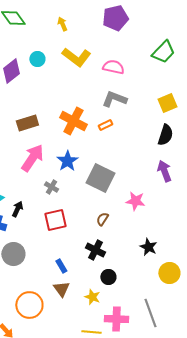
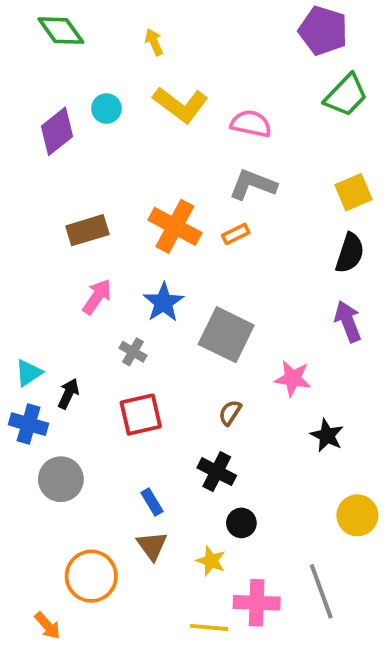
purple pentagon: (115, 18) -> (323, 31), moved, turned 30
pink arrow: (32, 158) -> (97, 297), size x0.7
black star: (148, 247) -> (327, 435), moved

